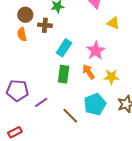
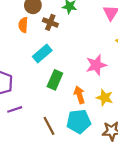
cyan rectangle: (64, 48) -> (42, 53), moved
orange arrow: (89, 72) -> (79, 95), moved
purple line: (41, 102) -> (15, 109), moved

